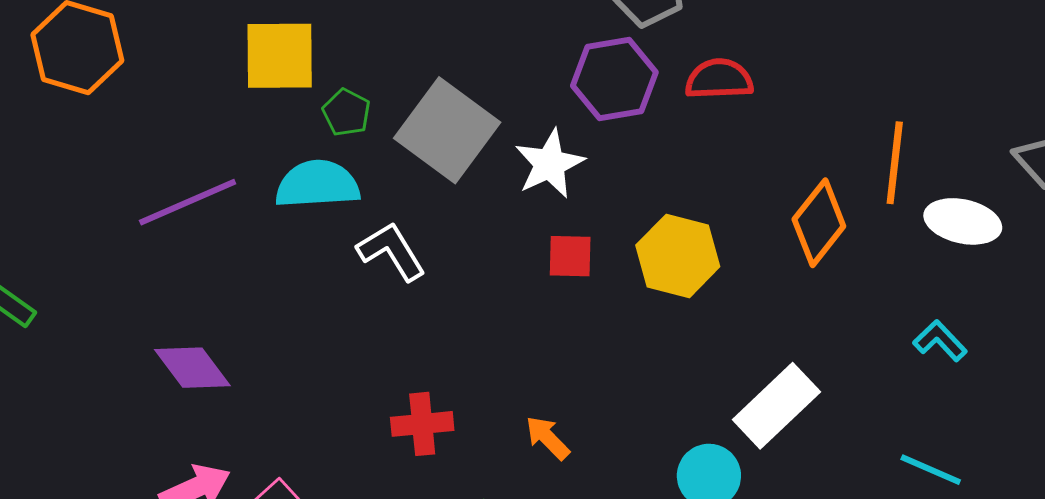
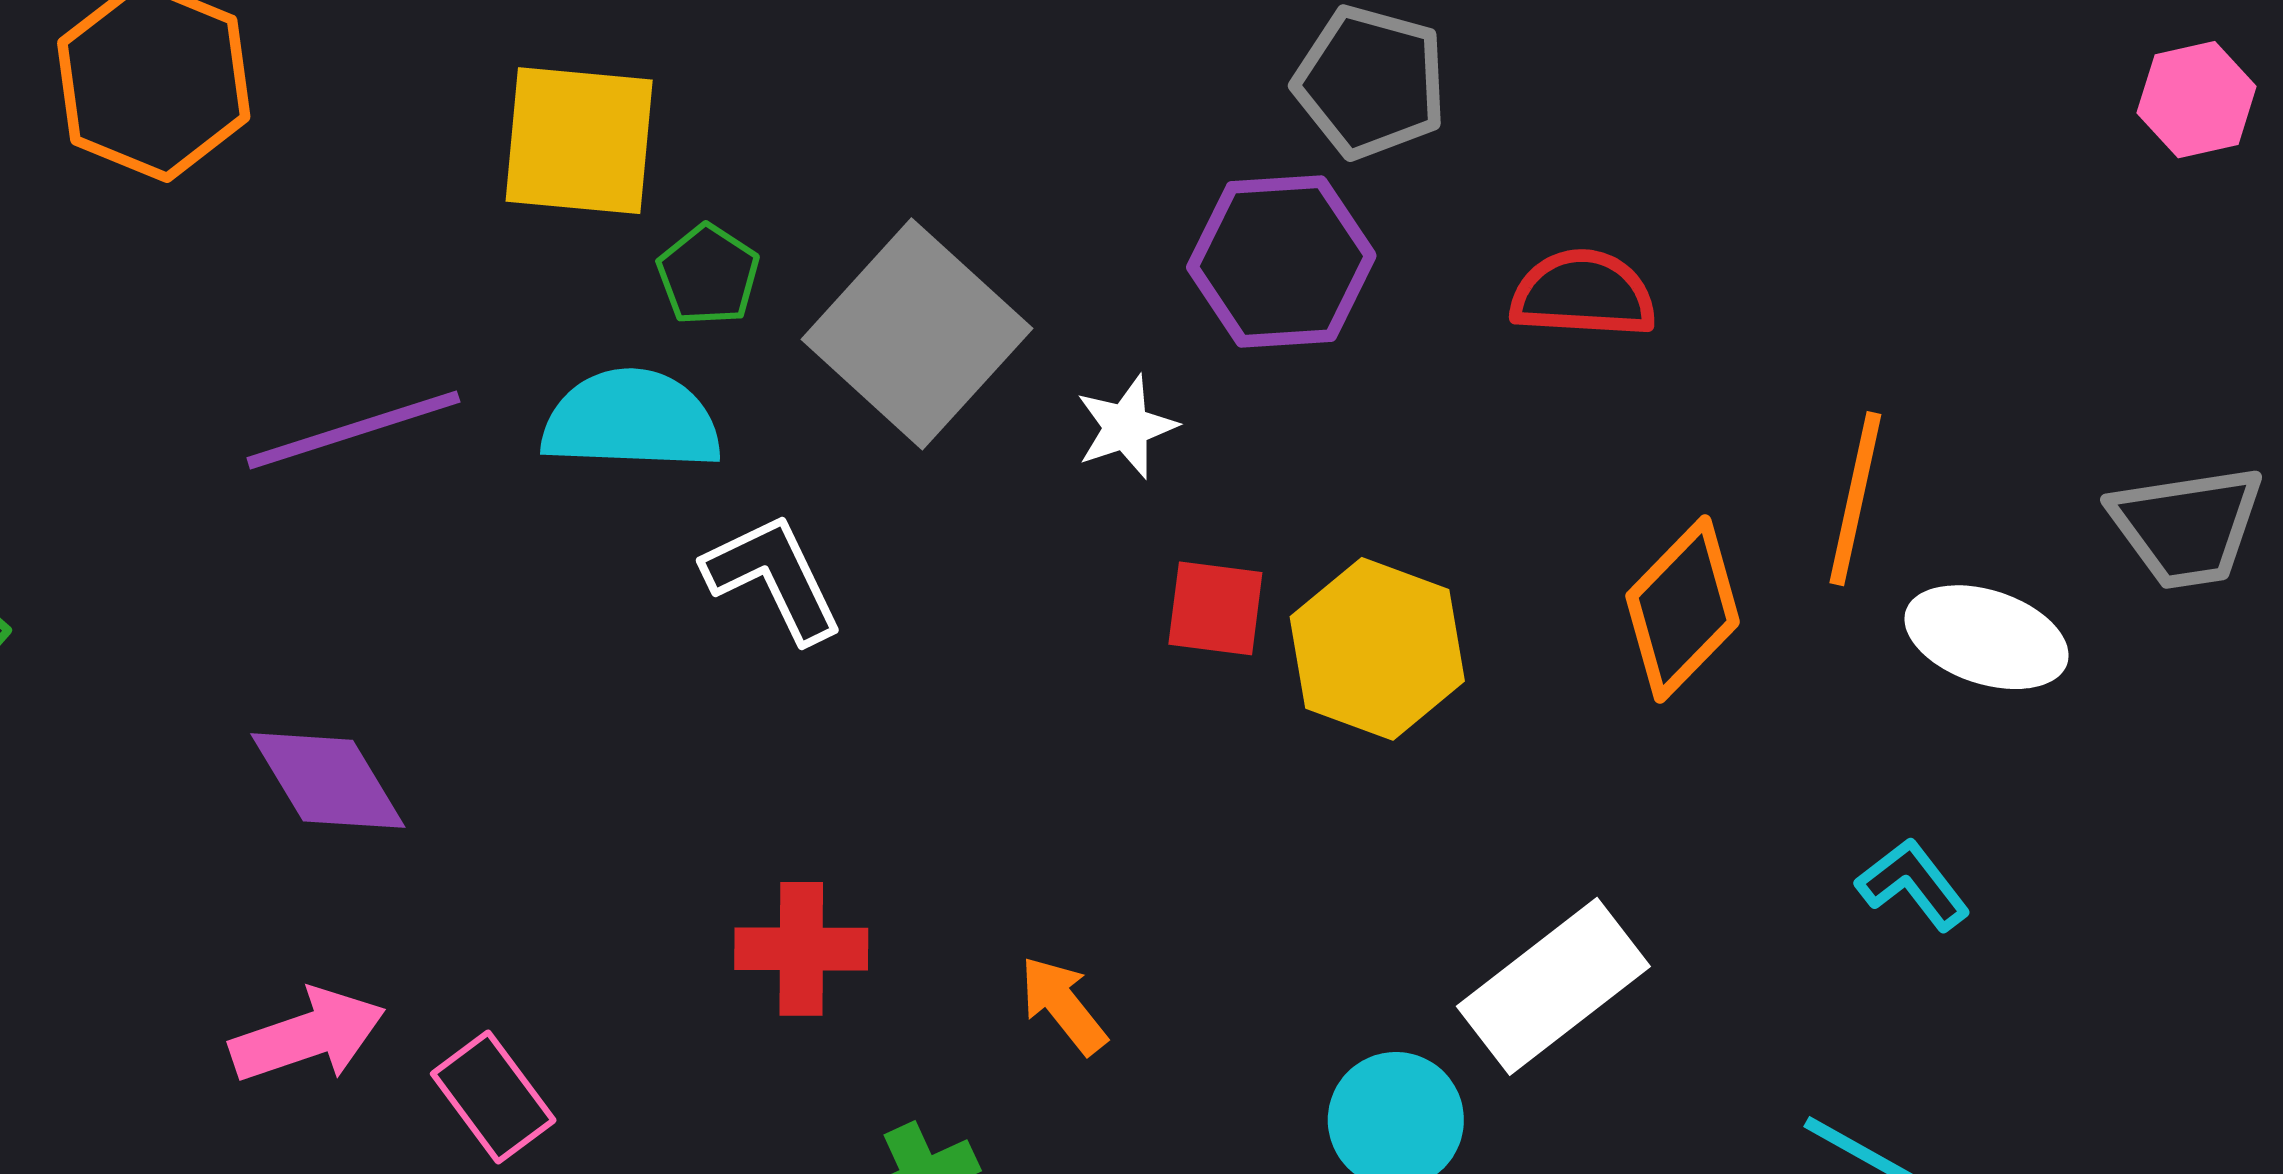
red semicircle: (719, 79) -> (1583, 294), moved
white star: (550, 164) -> (1126, 427), size x0.7
red square: (570, 256) -> (1215, 608), moved

